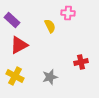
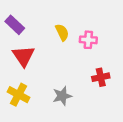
pink cross: (68, 13) -> (88, 40), moved
red triangle: (19, 45) -> (23, 56), turned -36

